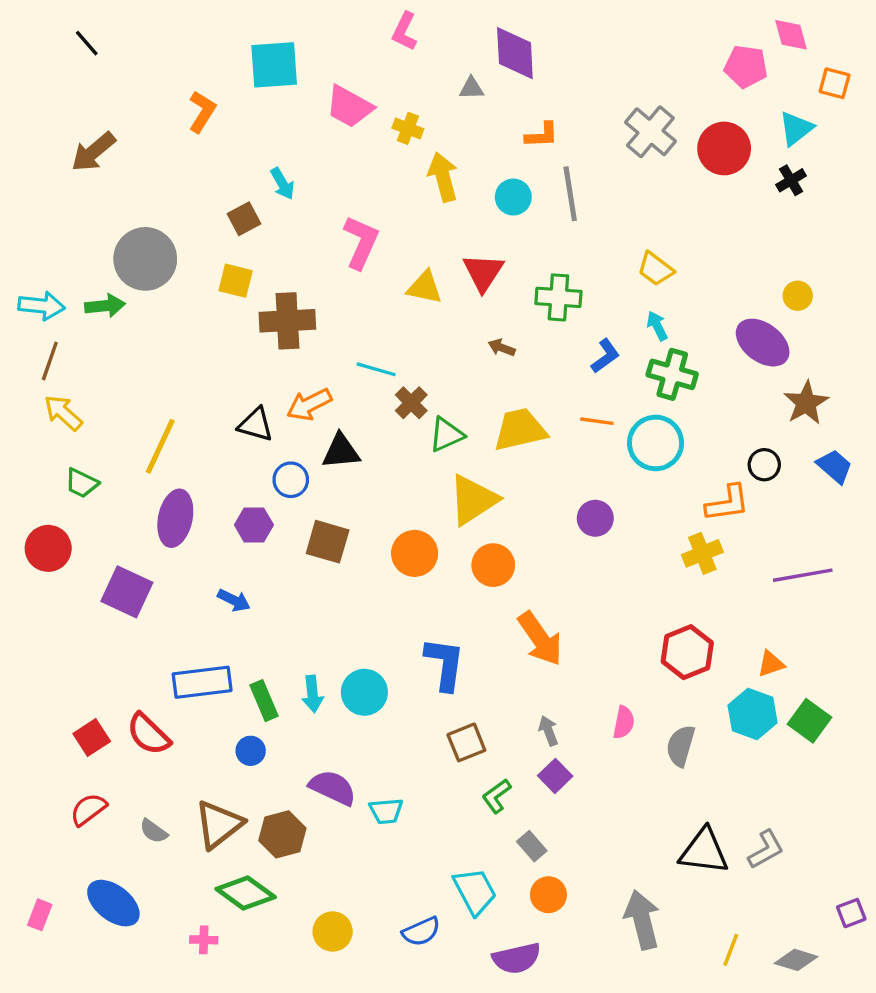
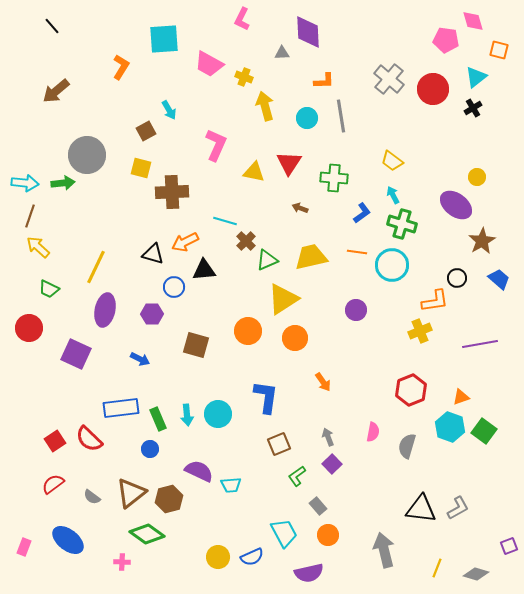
brown square: (328, 542) -> (196, 345), moved
orange arrow: (540, 639) -> (323, 382), size x0.6
yellow circle: (333, 932) -> (218, 557), moved

